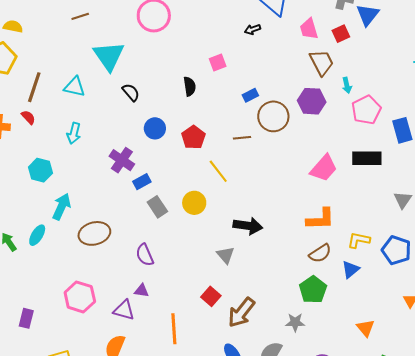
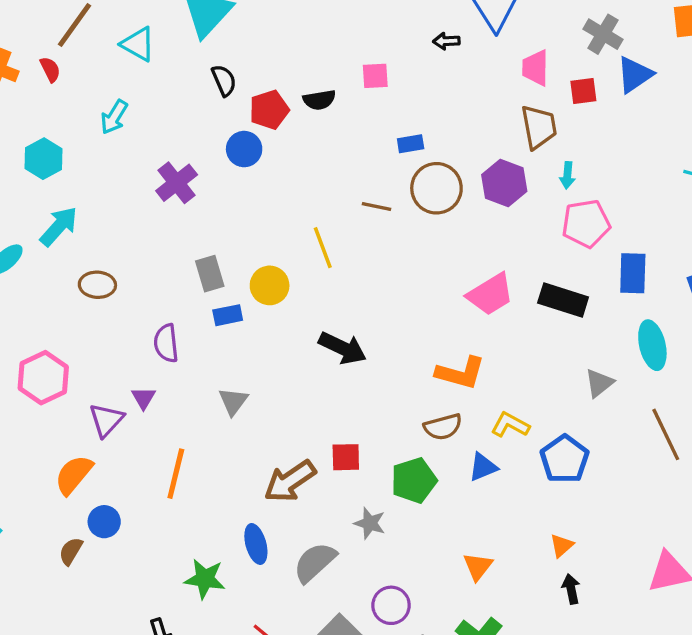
black semicircle: (190, 86) -> (319, 100), turned 72
red pentagon: (193, 137) -> (269, 110), moved
blue rectangle: (142, 182) -> (228, 315), moved
brown ellipse: (94, 233) -> (97, 285), size x0.7
gray triangle: (226, 255) -> (233, 401), moved
purple triangle: (142, 291) -> (143, 398), turned 35
red square: (211, 296) -> (346, 457), moved, turned 30
purple triangle: (124, 310) -> (106, 420), turned 40

